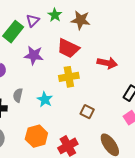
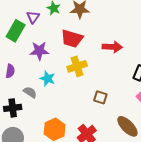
gray semicircle: (18, 95) -> (30, 92), turned 120
cyan star: (45, 99) -> (47, 79), moved

